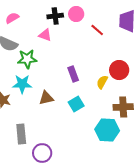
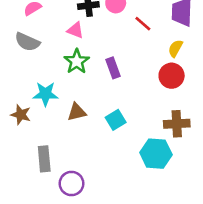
green star: (27, 59) -> (77, 61), moved, turned -30
purple rectangle: (73, 74) -> (113, 68), moved
yellow semicircle: (102, 82) -> (175, 48), moved

